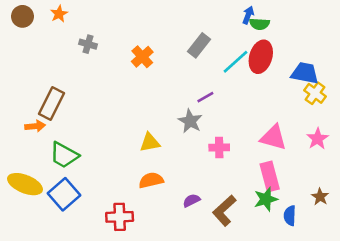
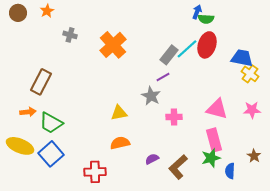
gray rectangle: (199, 45) -> (169, 55), moved
orange cross: (142, 57) -> (113, 45), size x1.5
orange arrow: (35, 126) -> (28, 112), moved
pink star: (318, 139) -> (252, 110), turned 30

